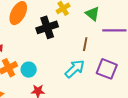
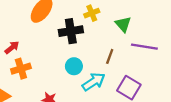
cyan circle: (29, 70) -> (74, 66), moved

